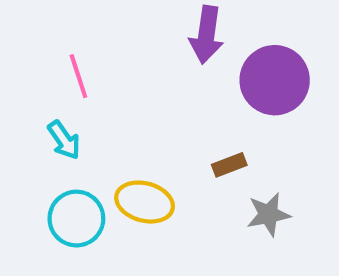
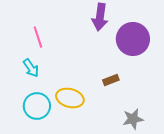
gray star: (268, 214) -> (133, 119), moved

